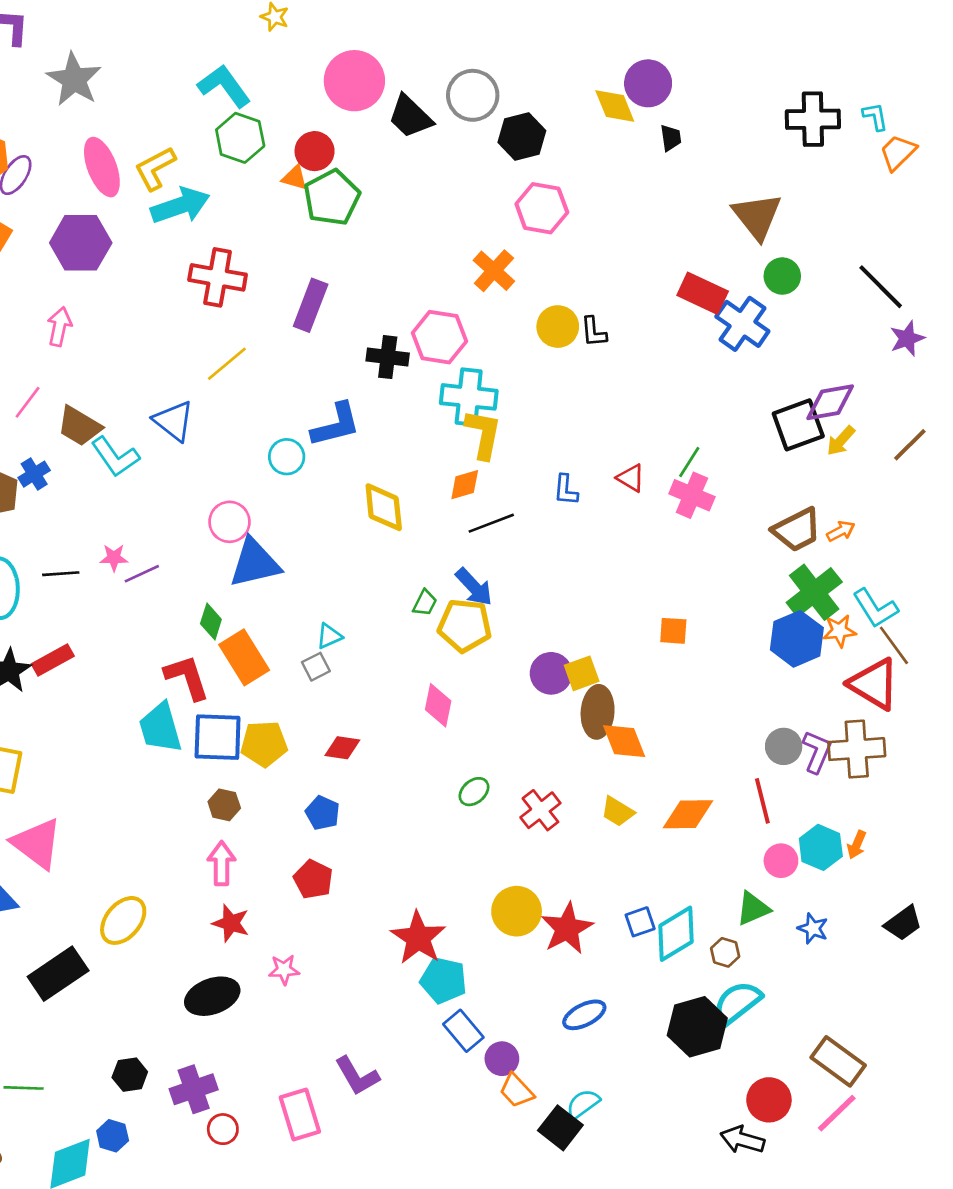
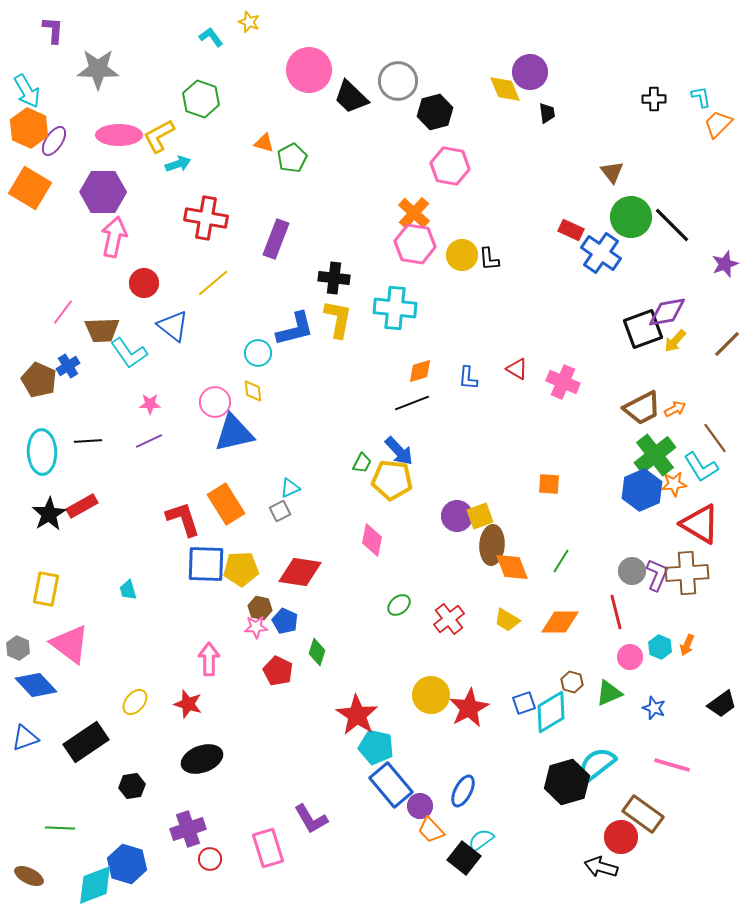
gray star: (74, 79) -> (98, 69), turned -30
cyan L-shape: (224, 86) -> (211, 37), moved, size x0.6
black cross: (813, 119) -> (654, 99), size x0.6
green hexagon: (240, 138) -> (201, 99), moved
red circle: (315, 151) -> (144, 283), moved
pink ellipse: (102, 167) -> (119, 135), turned -69
green pentagon: (332, 198) -> (292, 158), size x0.7
cyan arrow: (180, 206) -> (178, 164), size x0.6
brown triangle: (757, 216) -> (612, 172), size x0.6
green circle: (782, 276) -> (631, 217), size x1.5
black line: (881, 287) -> (672, 225), moved
red rectangle: (703, 293) -> (571, 230), size x0.7
pink arrow: (59, 327) -> (114, 237), moved, size x1.4
pink hexagon: (439, 337) -> (415, 244), moved
brown trapezoid: (79, 426) -> (102, 330), turned -33
yellow L-shape: (483, 434) -> (338, 319), moved
green line: (689, 462) -> (561, 561), moved
orange diamond: (465, 485) -> (420, 371), moved
yellow diamond: (384, 507) -> (253, 391), moved, size x0.6
pink star: (114, 558) -> (150, 404), moved
green diamond: (211, 622) -> (317, 652), moved
brown line: (894, 645) -> (715, 438), moved
cyan trapezoid: (160, 728) -> (128, 590), moved, size x0.5
red diamond: (342, 748) -> (300, 572), size x1.6
brown hexagon: (224, 805) -> (260, 608), moved
cyan hexagon: (821, 847) -> (660, 647), size x0.7
yellow ellipse: (123, 920) -> (135, 702), size x0.7
red star: (231, 923) -> (188, 704), moved
brown hexagon: (725, 952) -> (572, 682), moved
pink star: (284, 970) -> (256, 627), moved
blue ellipse: (584, 1015) -> (463, 791), moved, turned -36
blue rectangle: (463, 1031) -> (391, 785), size x1.4
brown rectangle: (838, 1061) -> (643, 814), moved
black hexagon: (130, 1075) -> (132, 786), moved
pink line: (837, 1113) -> (672, 765), moved, turned 60
blue hexagon: (113, 1136) -> (127, 864), size x1.6

